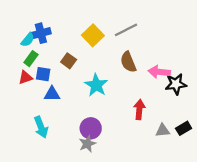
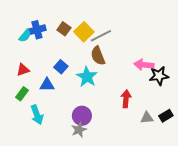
gray line: (126, 30) -> (101, 36), moved
green rectangle: (31, 59) -> (22, 94), moved
brown square: (69, 61) -> (64, 29), moved
brown semicircle: (128, 62) -> (98, 56), moved
blue square: (43, 74) -> (61, 67), moved, turned 32

